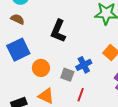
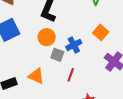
orange circle: (41, 68) -> (47, 37), moved

